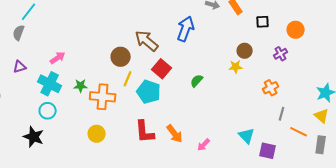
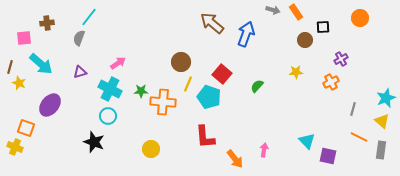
orange circle: (296, 30) -> (360, 18), moved
brown arrow: (147, 41) -> (212, 23), moved
brown circle: (245, 51) -> (305, 40), moved
orange cross: (271, 88) -> (331, 82), moved
gray line: (282, 114) -> (353, 109), moved
yellow circle: (97, 134) -> (151, 149), moved
orange arrow: (175, 134) -> (235, 159), moved
pink arrow: (204, 145) -> (264, 150), turned 144

